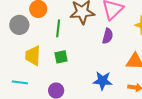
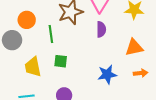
green square: (61, 57) -> (61, 61), turned 32

